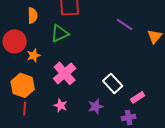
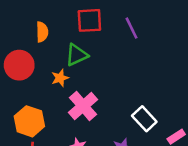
purple line: (125, 24) -> (132, 28), moved, turned 30
orange star: (34, 55) -> (60, 78), moved

